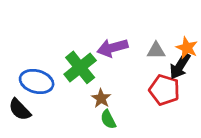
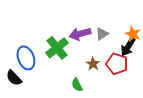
gray triangle: (156, 51) -> (102, 34), moved, turned -32
blue ellipse: (37, 81) -> (26, 58), turned 55
brown star: (101, 98) -> (93, 64), moved

